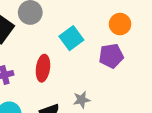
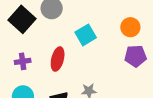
purple pentagon: (111, 56) -> (135, 56), moved

